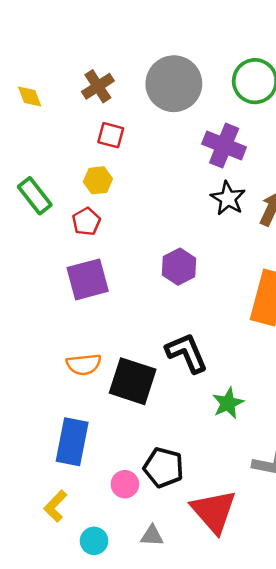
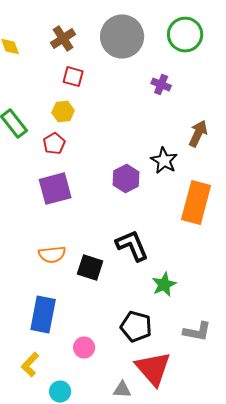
purple cross: (224, 146) -> (161, 85), size x0.6
black star: (228, 198) -> (164, 161), moved
black square: (133, 381) -> (90, 268), size x0.7
black pentagon: (164, 467) -> (136, 327), moved
gray triangle: (152, 536) -> (122, 390), moved

